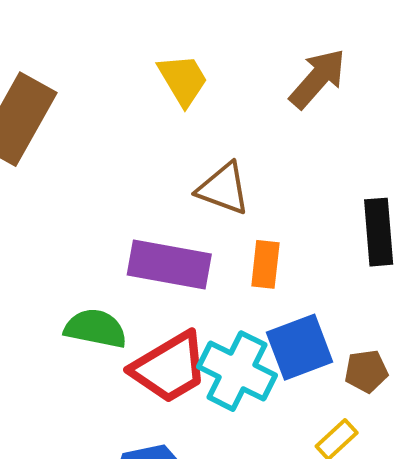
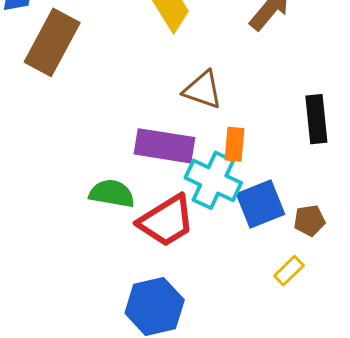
cyan cross: (237, 371) -> (213, 180), moved

